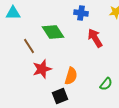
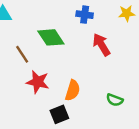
red star: (42, 69) -> (38, 82), turned 30
green semicircle: (106, 84) -> (115, 100), turned 72

